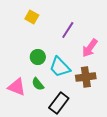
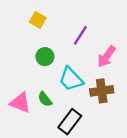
green circle: (38, 57) -> (45, 57), moved

